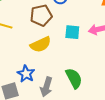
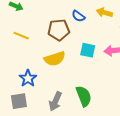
blue star: (26, 74) -> (28, 78), moved

